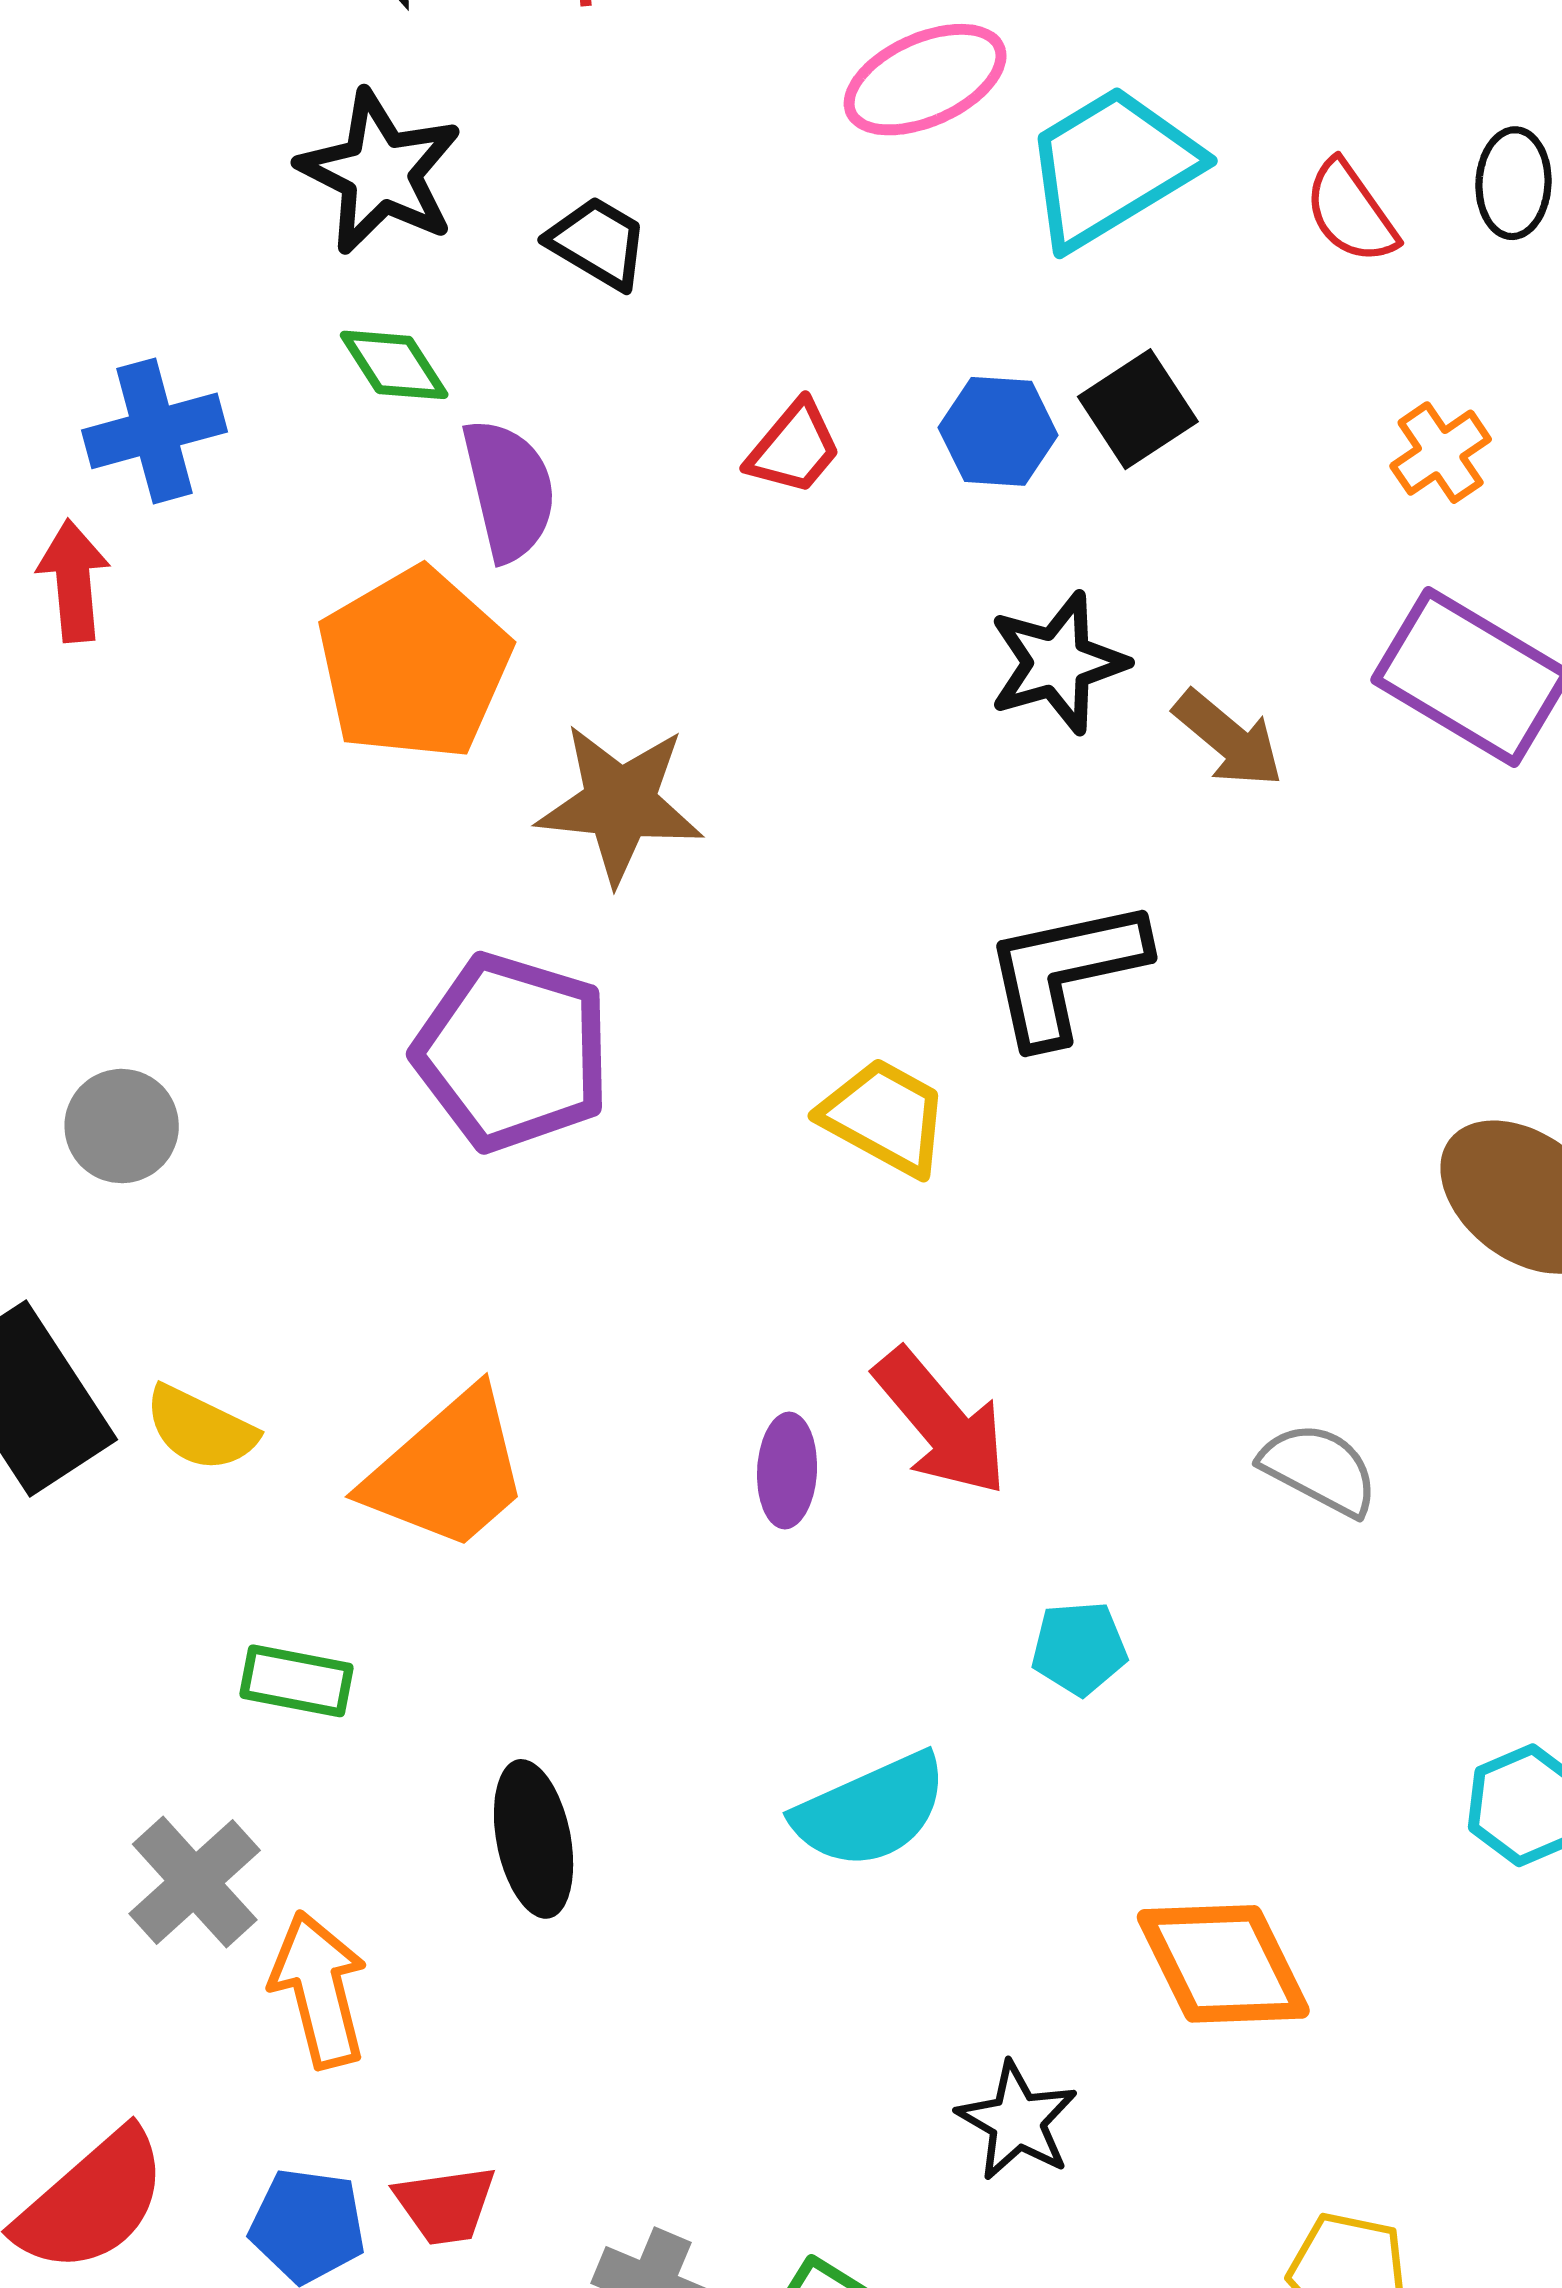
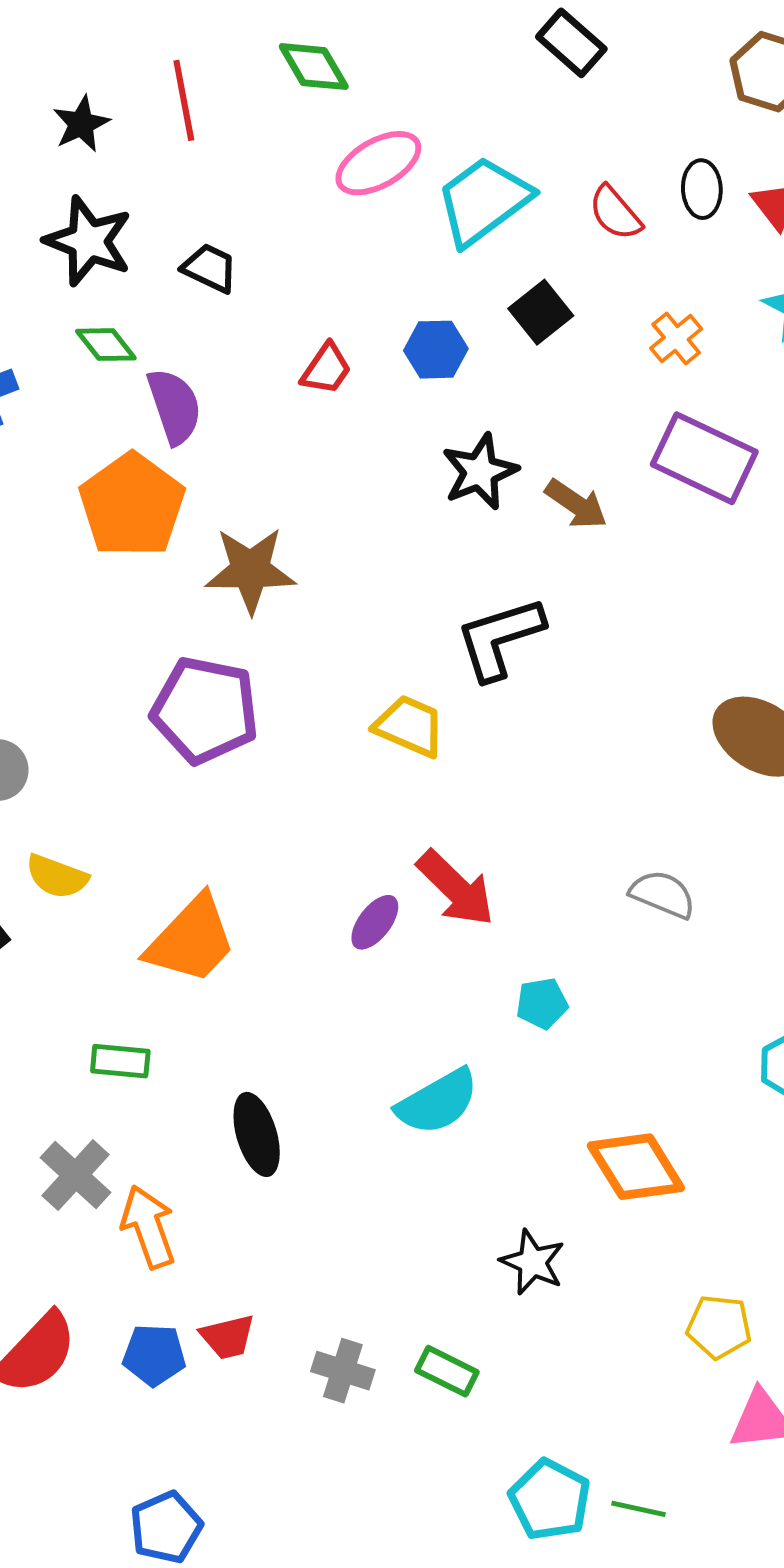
black square: (1138, 409) -> (541, 312), moved
yellow semicircle: (201, 1428) -> (57, 876), moved
purple ellipse: (787, 1471) -> (375, 922), turned 40

